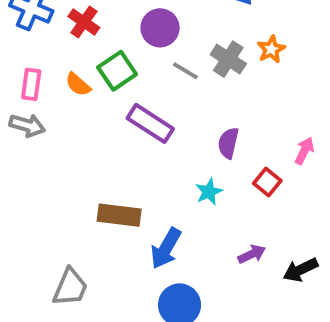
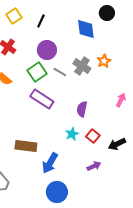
green square: (117, 71) -> (37, 72), moved
pink arrow: (304, 151) -> (121, 100), moved
red square: (267, 182) -> (93, 136), moved
black arrow: (300, 270) -> (117, 144), moved

